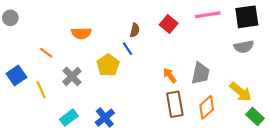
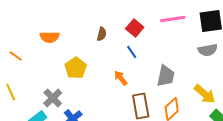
blue line: (128, 49) -> (132, 52), moved
orange arrow: (170, 75) -> (121, 78), moved
gray cross: (72, 76) -> (53, 98), moved

